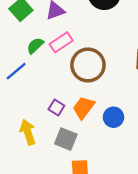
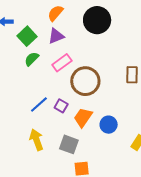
green semicircle: (35, 46) -> (32, 59), moved
blue line: (16, 71) -> (39, 104), moved
purple square: (56, 107) -> (61, 106), moved

